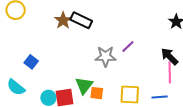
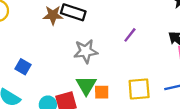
brown star: (63, 20) -> (53, 15), turned -30
gray star: (105, 56) -> (86, 51), moved

